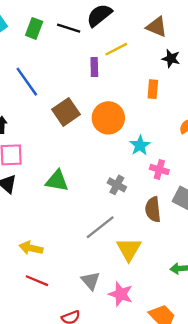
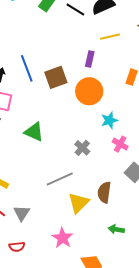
purple rectangle: (94, 67) -> (90, 59), moved
blue line: (27, 82) -> (27, 68), moved
brown semicircle: (153, 210) -> (104, 192), moved
gray triangle: (91, 281) -> (22, 213), moved

